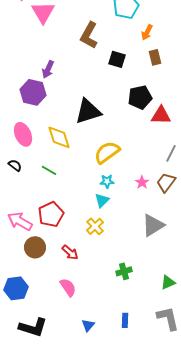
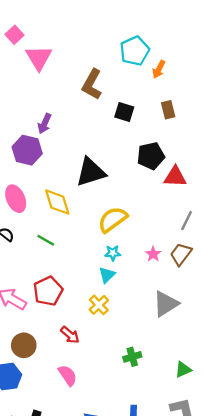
orange arrow: (147, 32) -> (159, 69), moved
brown circle: (35, 247) -> (24, 345), moved

